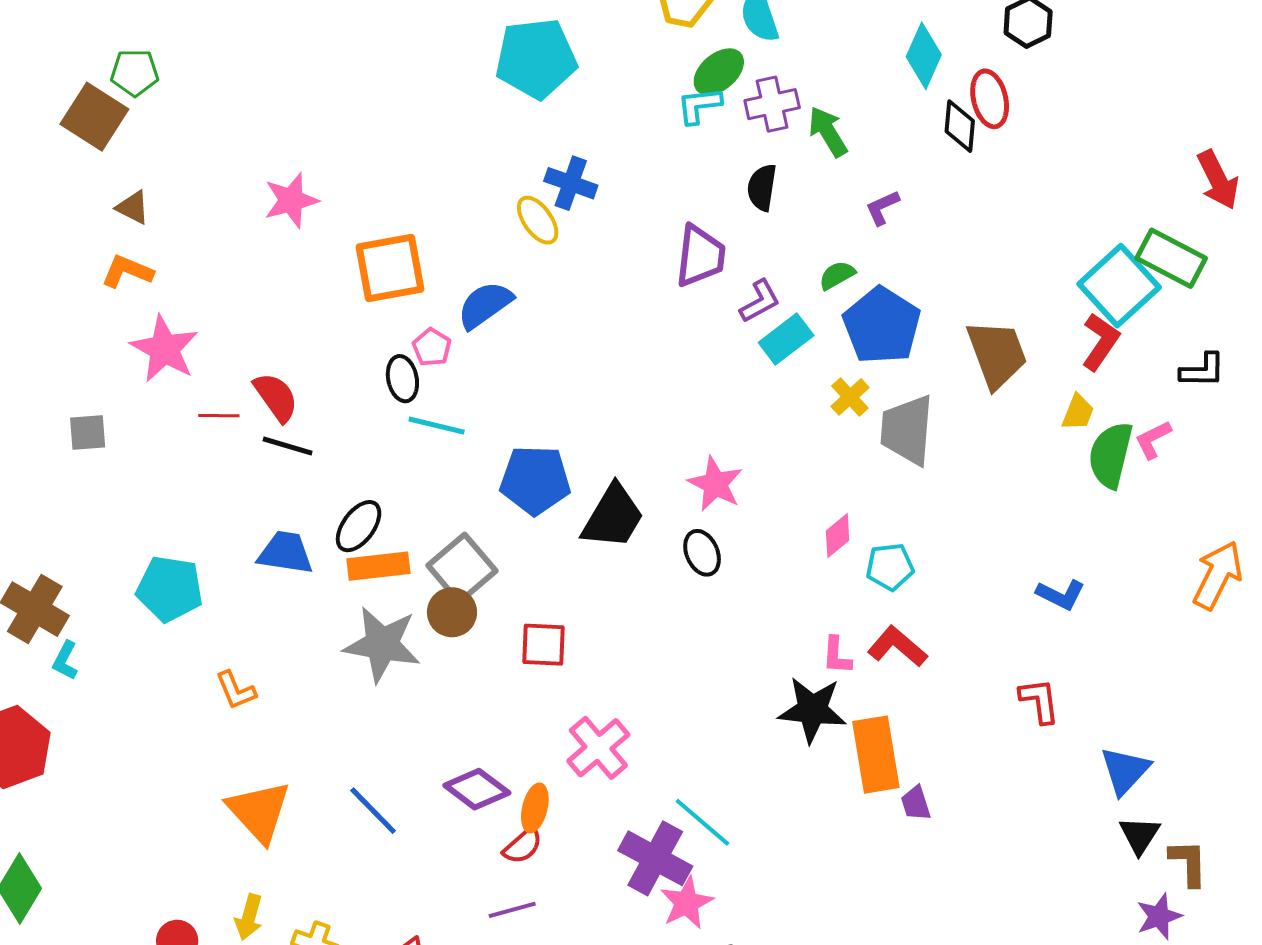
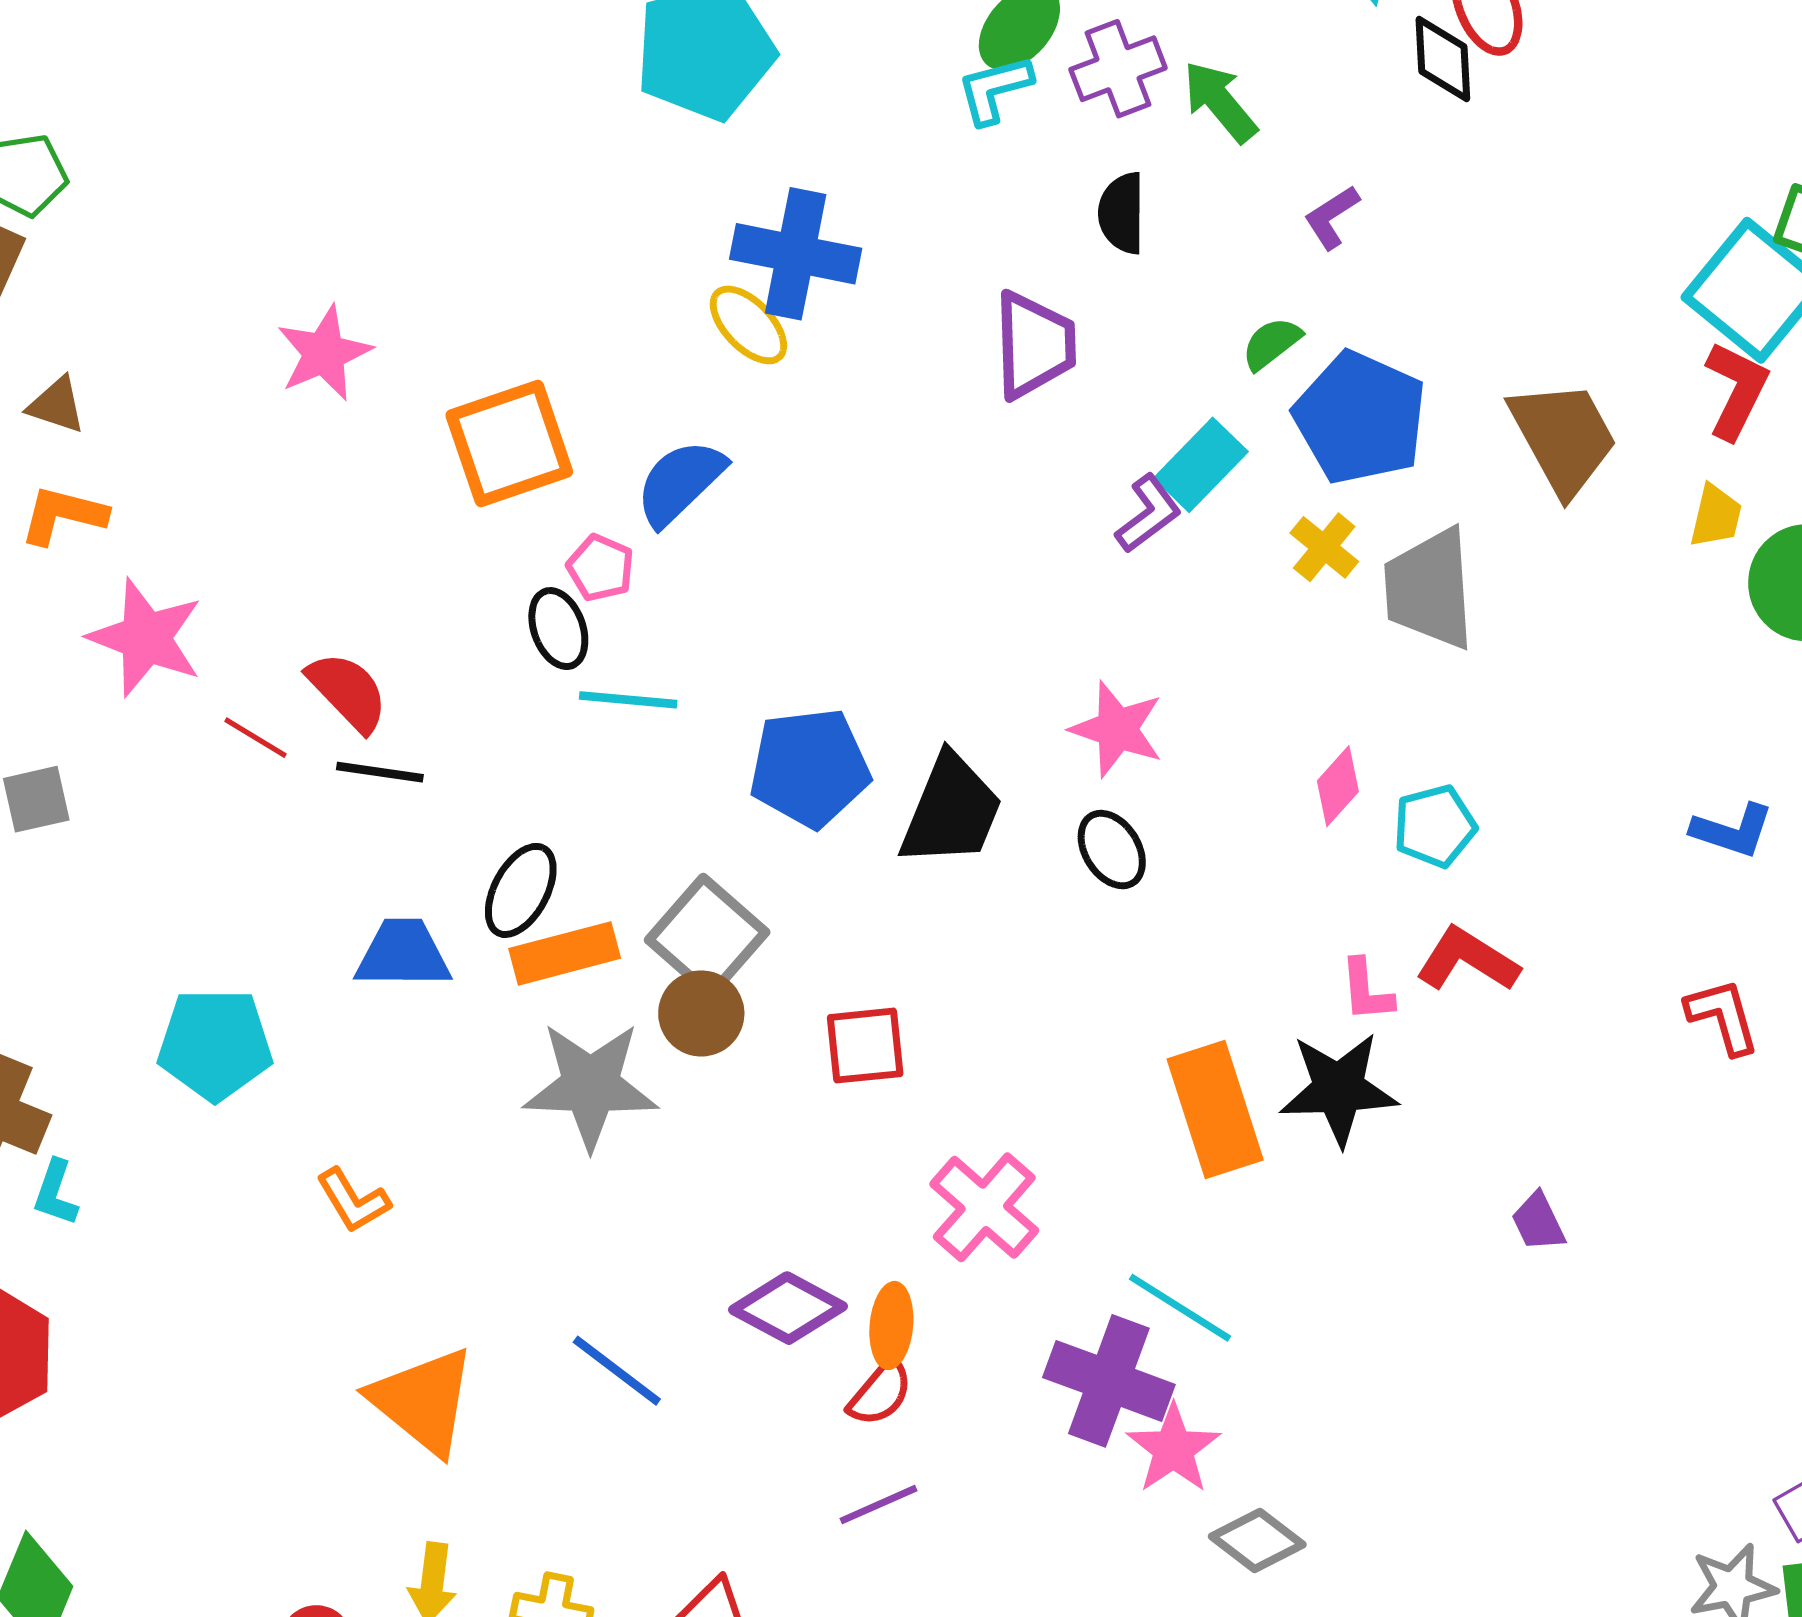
blue cross: (571, 183) -> (796, 254), size x1.4
purple L-shape: (760, 301) -> (1148, 514), moved
red line: (219, 416) -> (255, 738), turned 39
orange rectangle: (876, 755) -> (1215, 1109), moved

